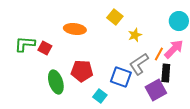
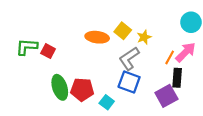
yellow square: (115, 17) -> (123, 31), moved
orange ellipse: (75, 29) -> (97, 37), moved
gray L-shape: (139, 64) -> (129, 59), moved
red pentagon: (82, 71) -> (82, 89), moved

